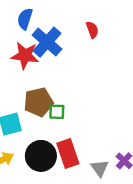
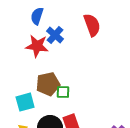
red semicircle: (92, 30) -> (92, 25), size x1.6
blue cross: (47, 42) -> (55, 35), size x0.7

